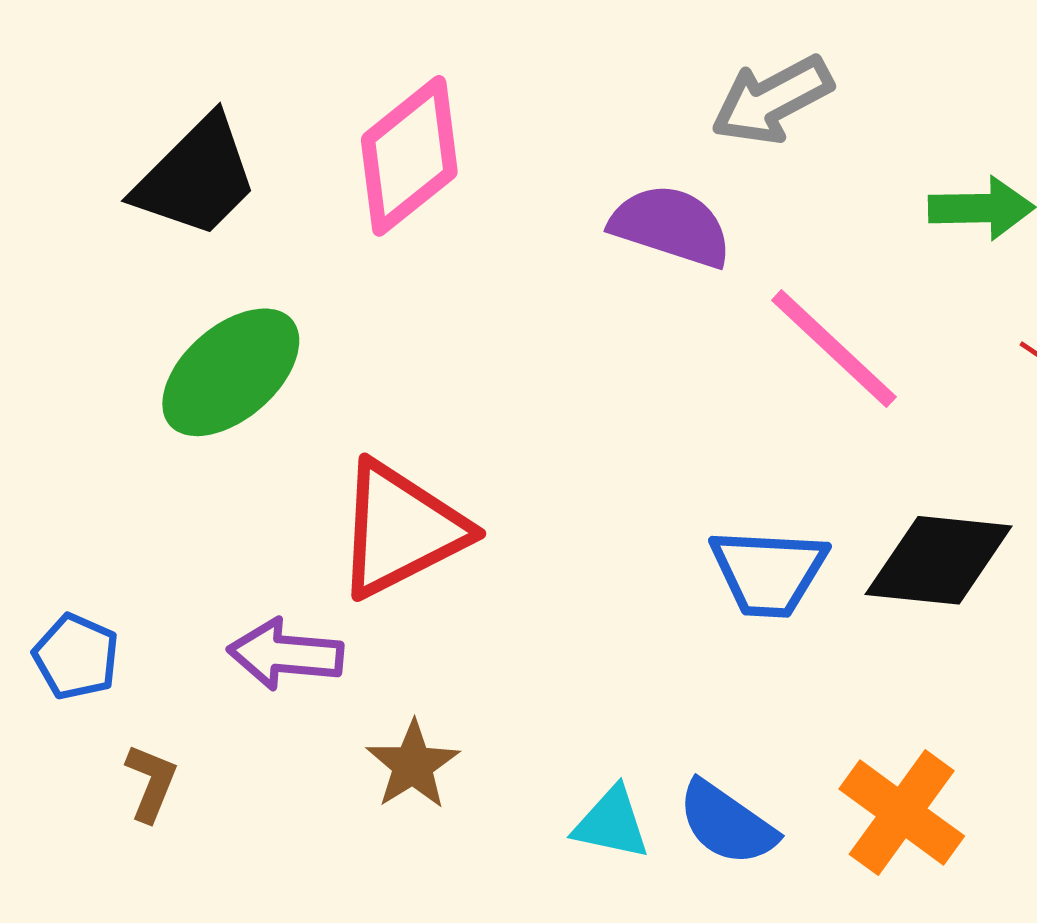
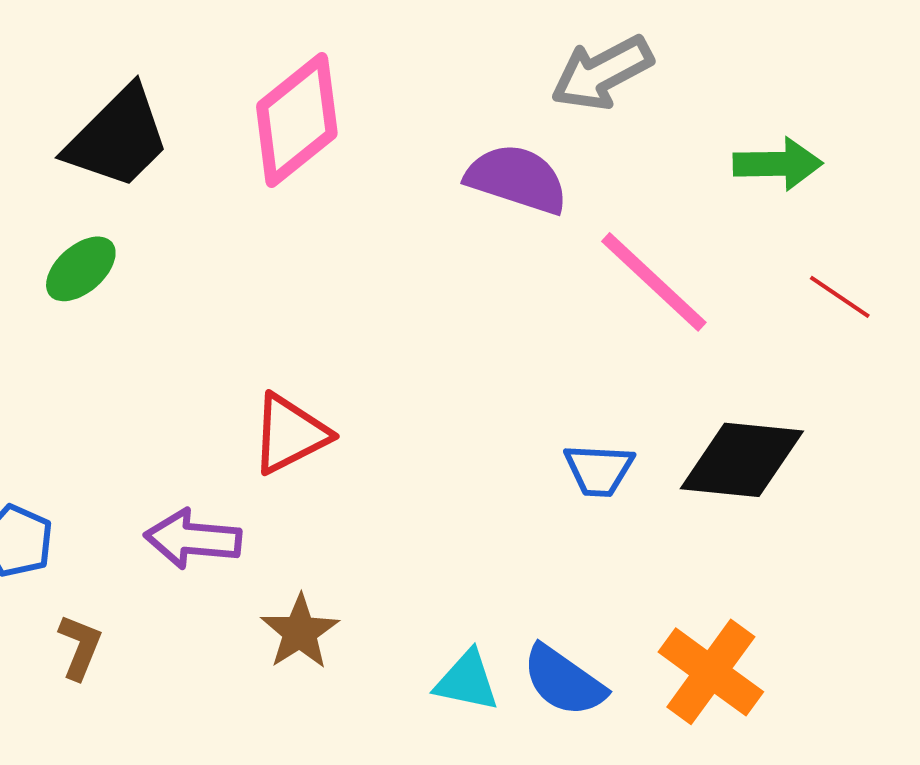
green ellipse: (231, 372) -> (81, 269), moved, size x0.6
red triangle: (401, 529) -> (290, 434), size x0.7
blue trapezoid: (768, 572) -> (599, 470), size x0.7

